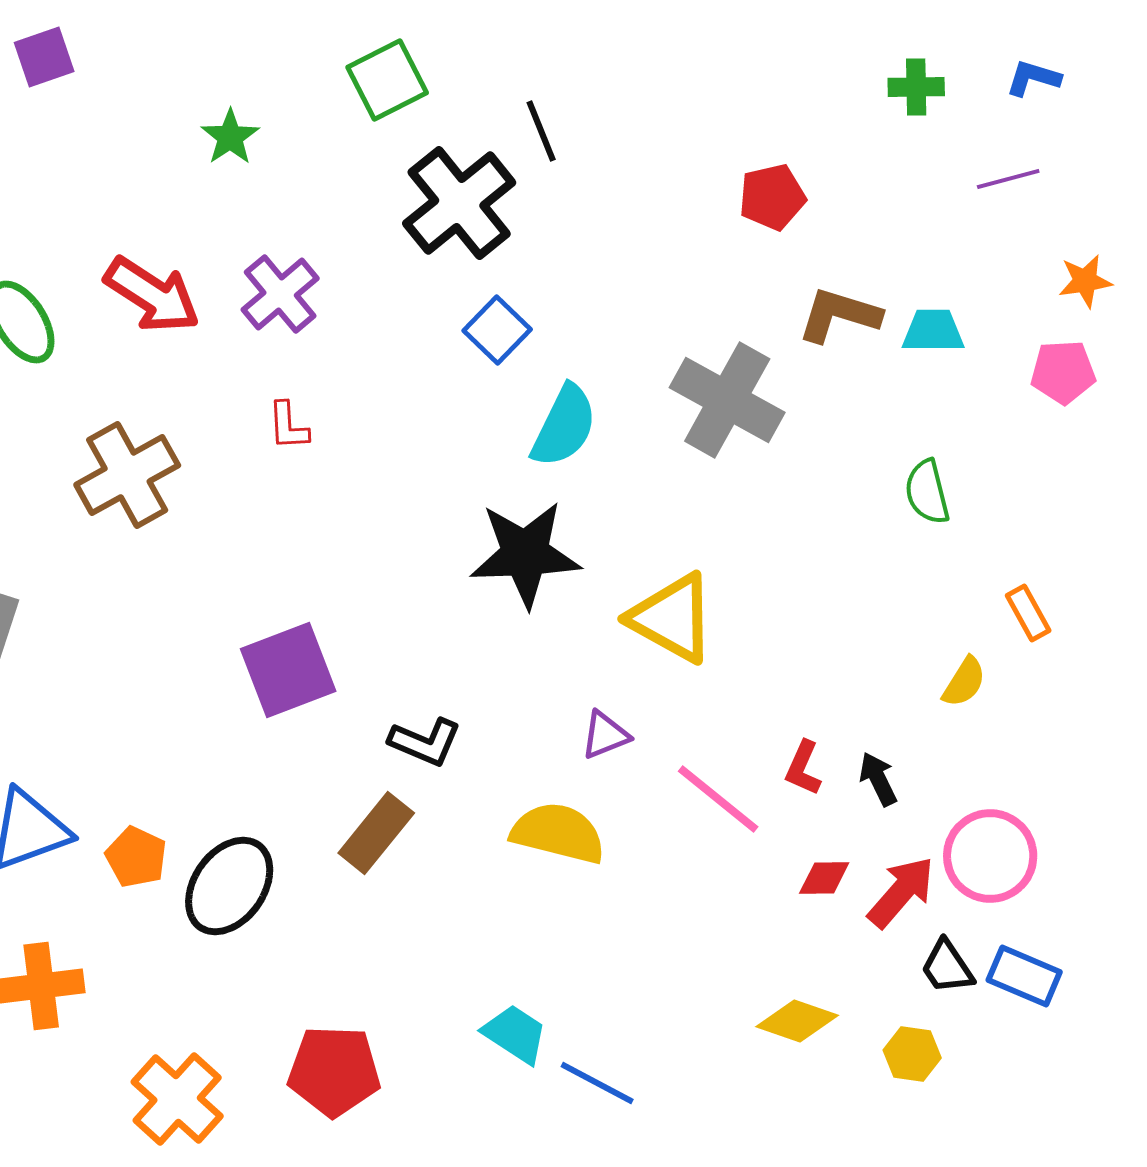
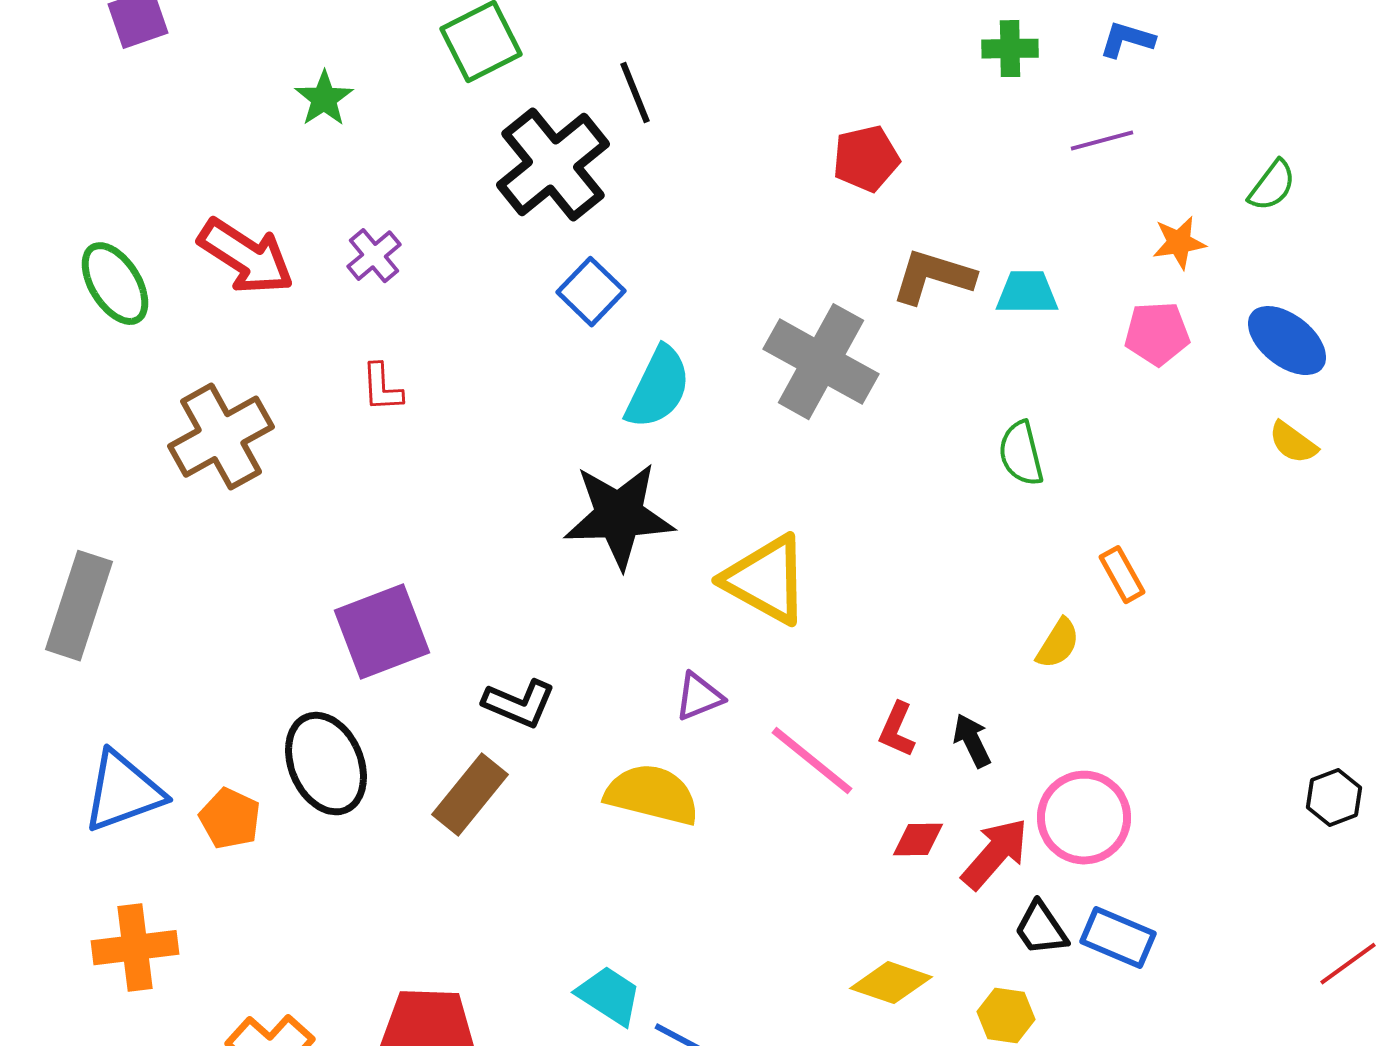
purple cross: (280, 294) -> (374, 256), size x0.7
black ellipse: (229, 886) -> (326, 764), moved, turned -58

